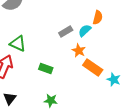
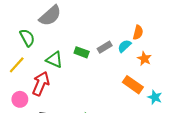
orange star: (79, 51) -> (144, 59), moved
green rectangle: (46, 69) -> (82, 52), moved

